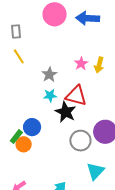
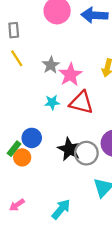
pink star: (81, 63) -> (70, 75), moved, size x1.5
gray star: (49, 74) -> (51, 65), moved
black star: (66, 112) -> (69, 149), moved

